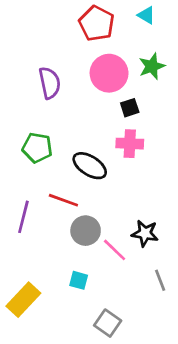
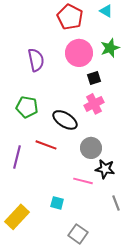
pink cross: (130, 144) -> (94, 104), turned -30
gray circle: (86, 231) -> (91, 148), moved
pink line: (115, 250) -> (83, 181), turned -30

